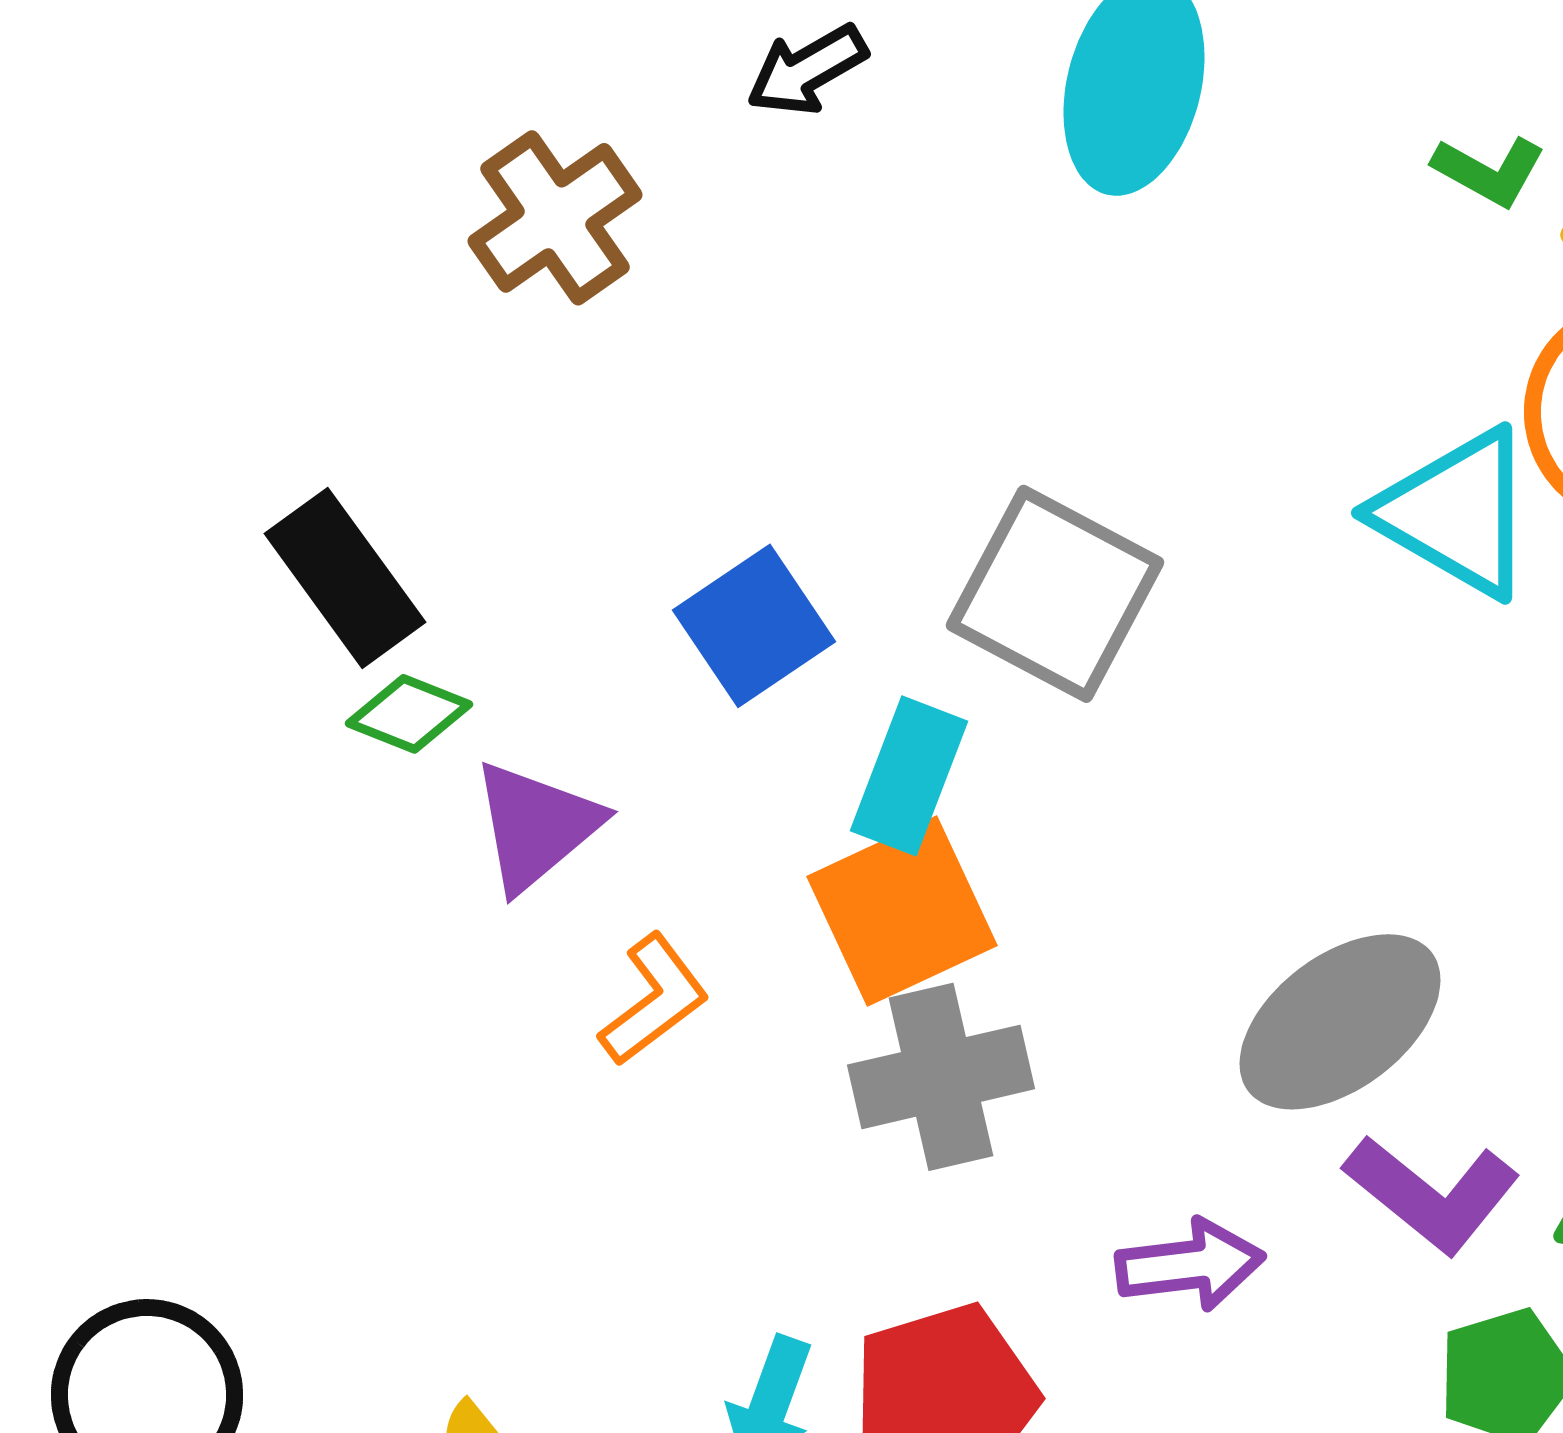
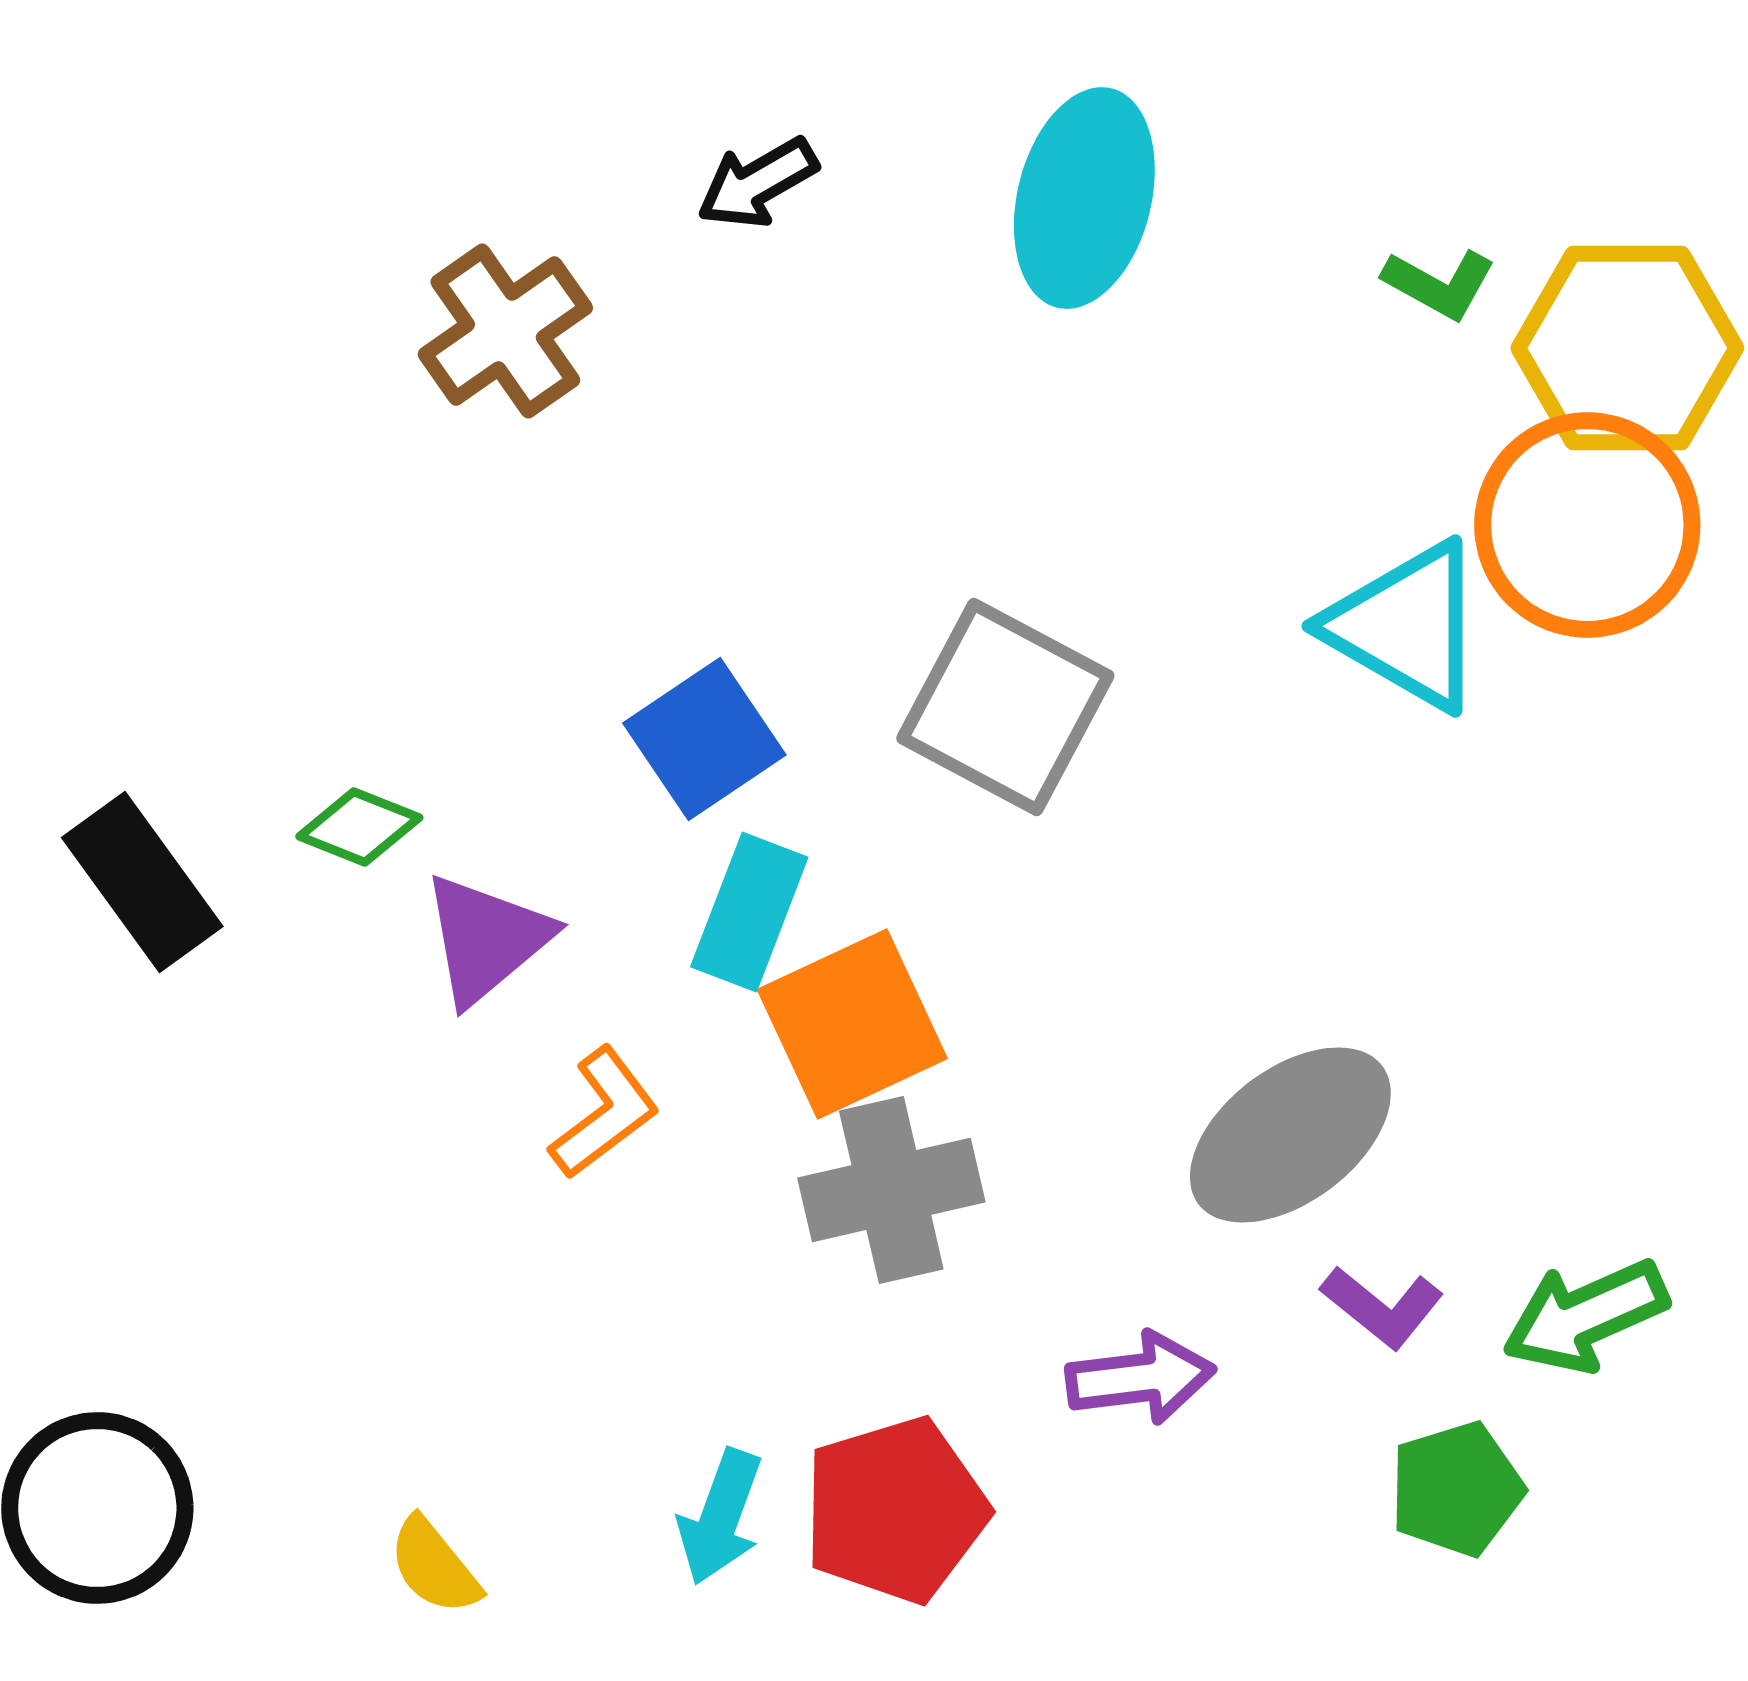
black rectangle: (345, 578) -> (142, 882), moved
cyan rectangle: (909, 776) -> (749, 912), moved
purple L-shape: (1432, 1194) -> (1382, 1307), size x0.7

